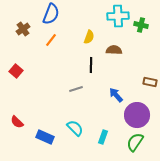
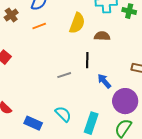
yellow semicircle: (89, 37) -> (77, 23), size x1.5
orange line: (51, 40) -> (39, 26), turned 32
black line: (91, 65) -> (87, 60), moved
cyan rectangle: (103, 137) -> (91, 123), size x1.5

